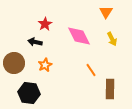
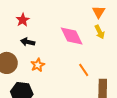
red star: (45, 24) -> (23, 20), moved
yellow arrow: (112, 39) -> (100, 32), moved

